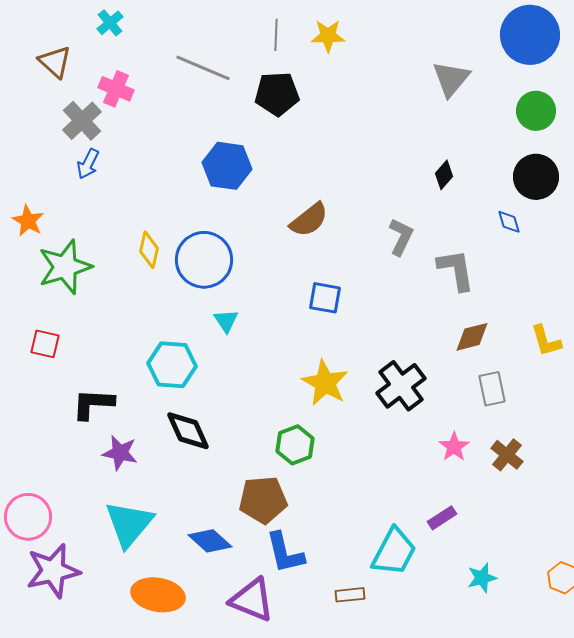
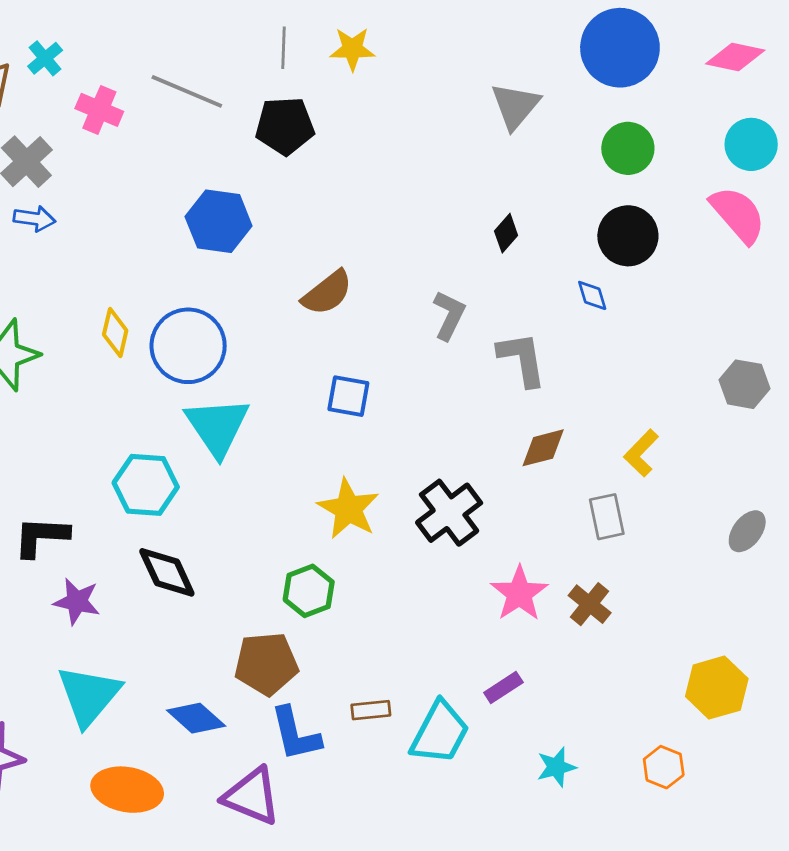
cyan cross: (110, 23) -> (45, 58), moved
pink cross: (116, 89) -> (99, 110), moved
blue arrow: (88, 164) -> (34, 219), turned -108
cyan triangle: (226, 321) -> (217, 427), size x2.0
yellow L-shape: (546, 341) -> (641, 453), turned 60
gray rectangle: (492, 389) -> (607, 517), moved
pink star: (454, 447) -> (519, 594), size x1.4
brown rectangle: (350, 595) -> (371, 710), moved

